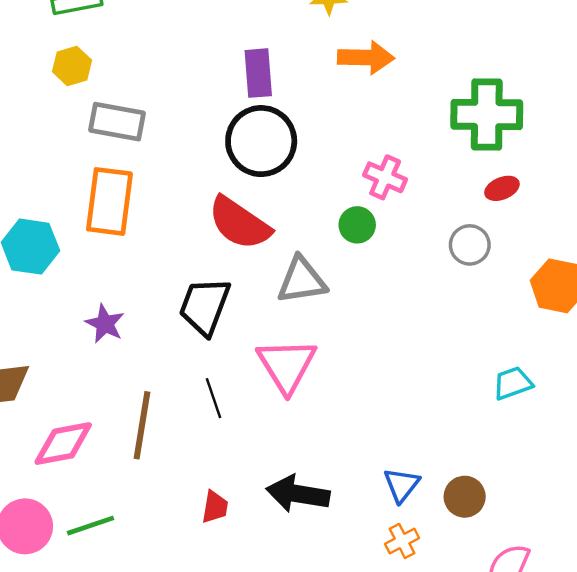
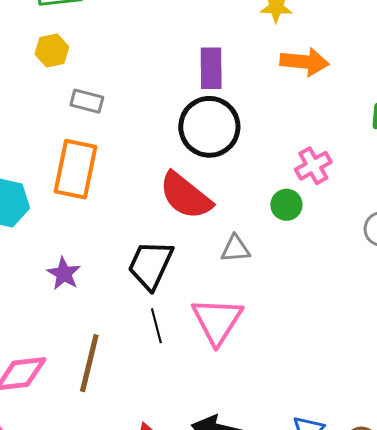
gray rectangle: (117, 122) -> (87, 101), size x0.7
pink cross: (385, 177) -> (313, 166), turned 33
gray triangle: (302, 280) -> (235, 249), size x0.7
black line: (213, 398) -> (156, 326), moved

